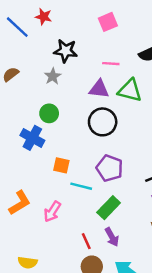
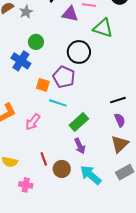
gray star: (53, 76) -> (26, 12), moved
purple triangle: (99, 89) -> (70, 14), moved
purple pentagon: (109, 168) -> (64, 77), moved
red line: (86, 241) -> (44, 159), moved

